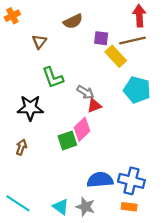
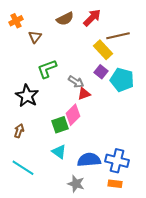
orange cross: (12, 16) -> (16, 21), moved
red arrow: (139, 16) -> (92, 18), moved, turned 48
purple square: (101, 38) -> (101, 72), moved, turned 32
green L-shape: (53, 78) -> (47, 69), turned 90
black star: (30, 108) -> (27, 96), turned 30
cyan line: (18, 203) -> (23, 168), moved
cyan triangle: (61, 207) -> (59, 152), moved

